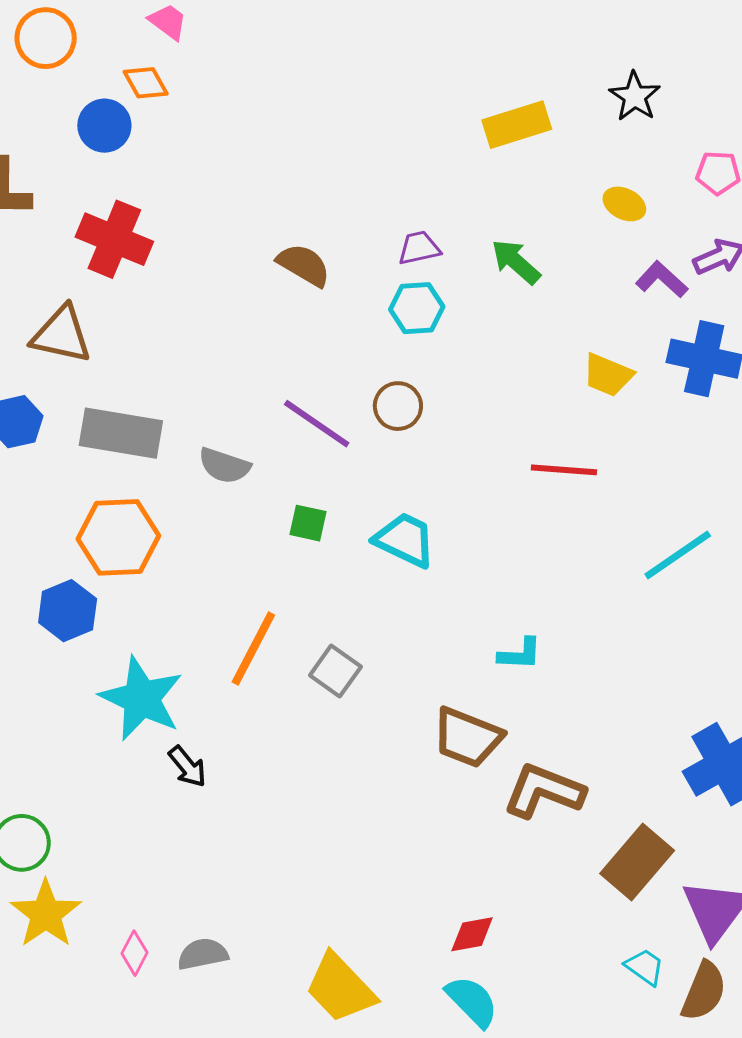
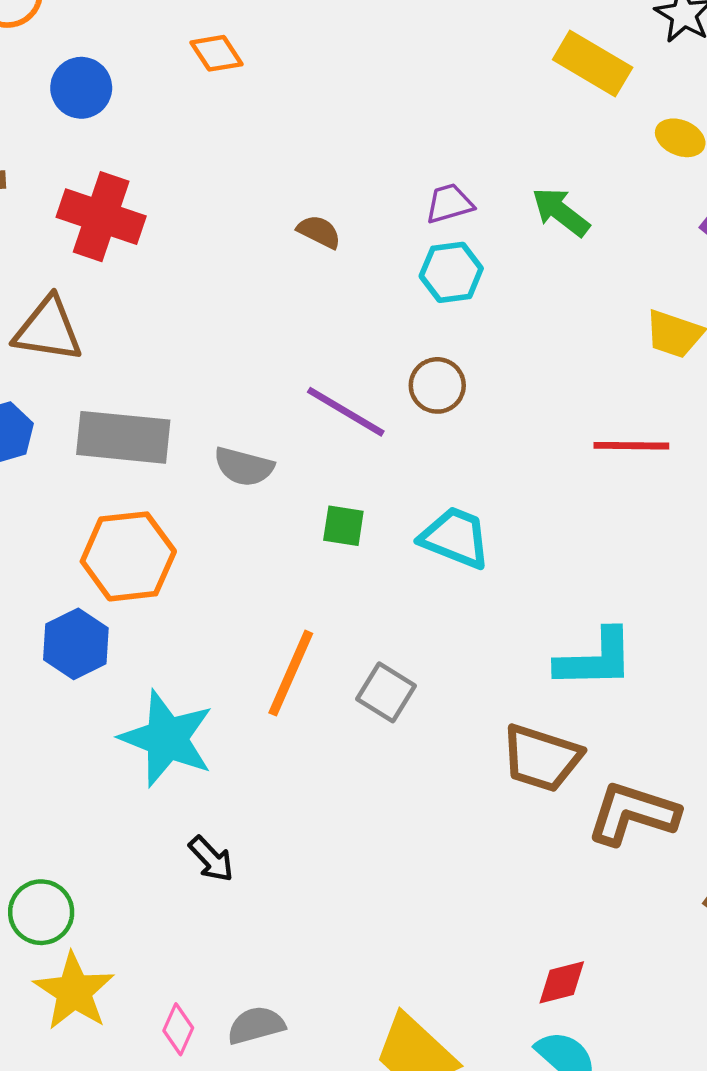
orange diamond: (146, 83) -> (217, 53), moved
yellow rectangle: (517, 125) -> (593, 64), moved, turned 52
brown semicircle: (304, 265) -> (319, 232), size x0.7
cyan L-shape: (520, 654) -> (595, 659), size x1.6
black arrow: (187, 767) -> (211, 859), moved

